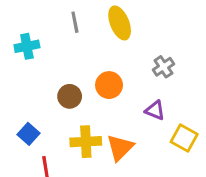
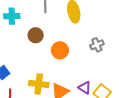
brown circle: (70, 96) -> (36, 35), moved
purple triangle: (155, 110) -> (85, 88), moved

